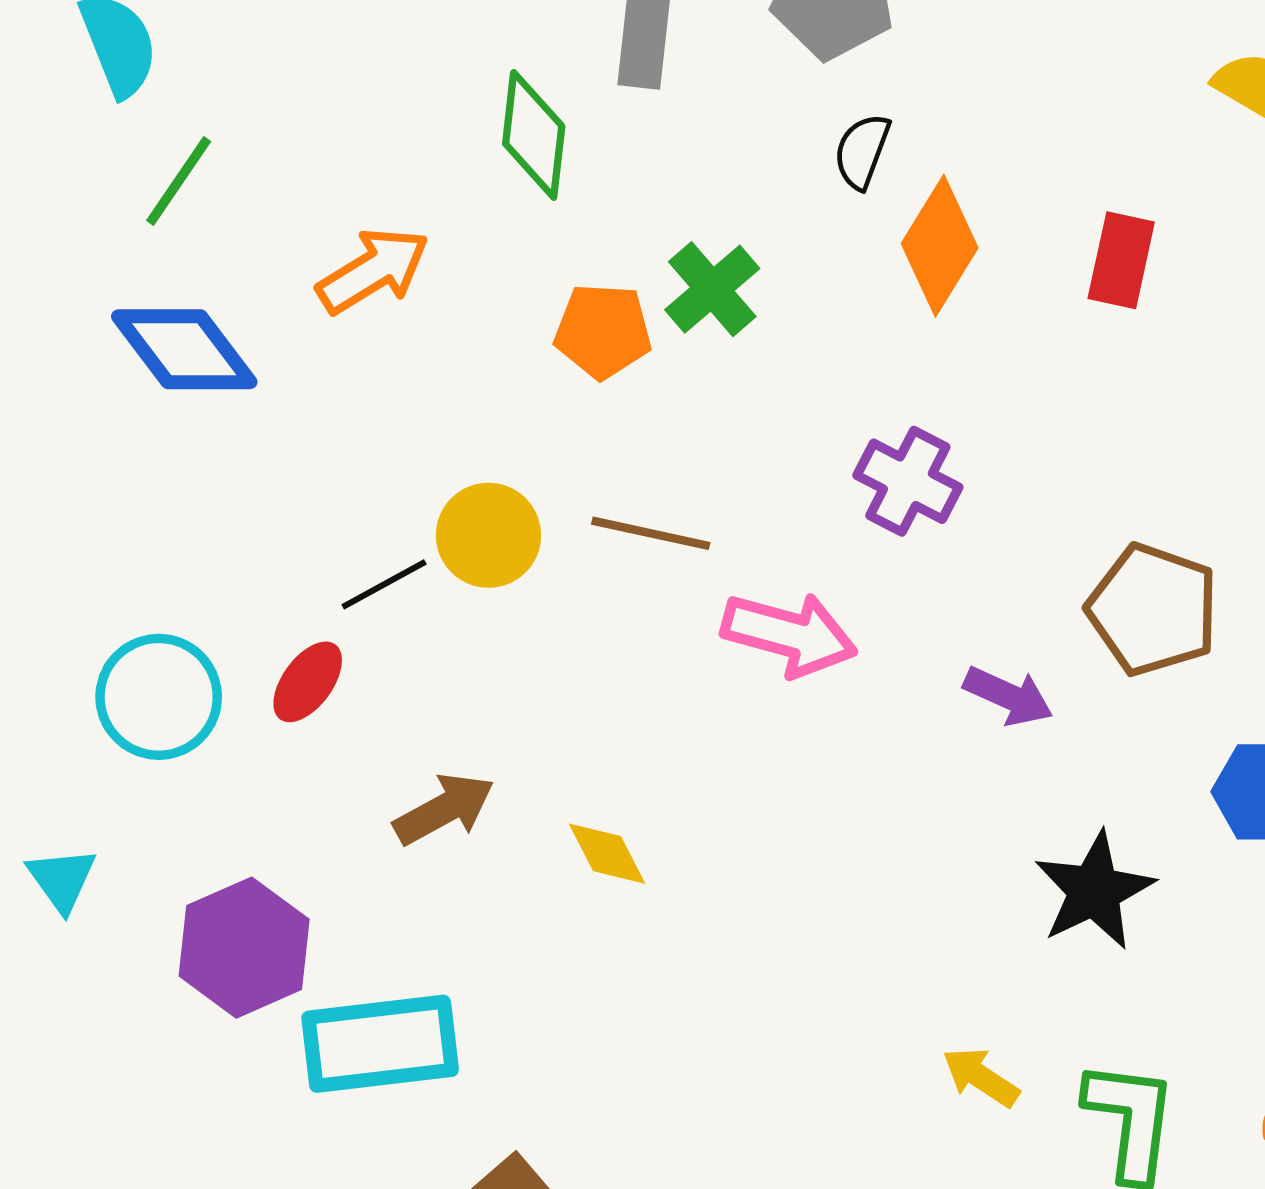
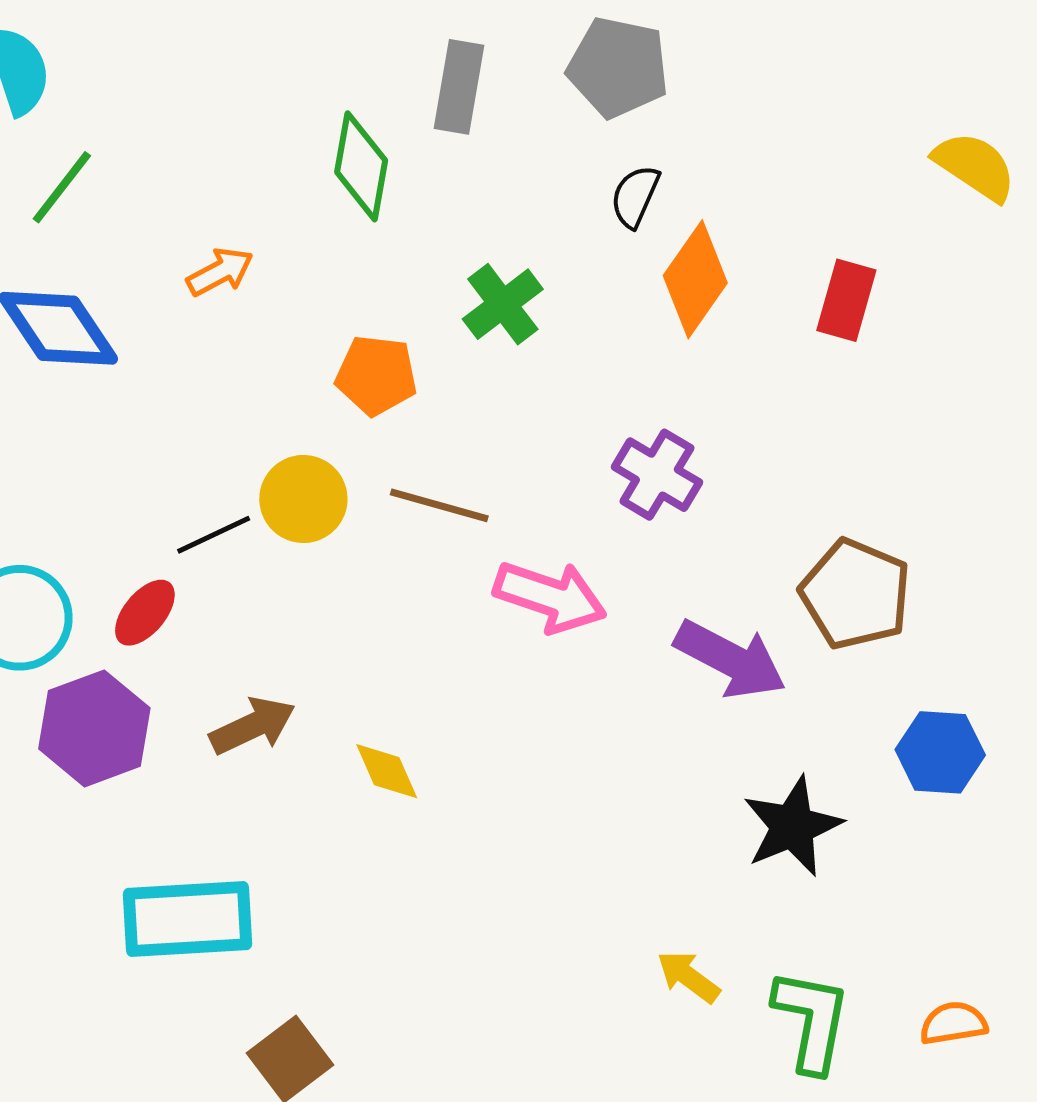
orange arrow: (373, 271) -> (220, 272), size x0.7
orange pentagon: (603, 331) -> (376, 375), moved
purple arrow: (1008, 696) -> (730, 659), size x1.5
purple hexagon: (244, 948) -> (94, 728), moved

